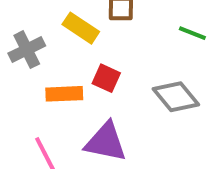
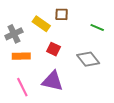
orange rectangle: (64, 94) -> (21, 56), moved

